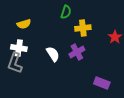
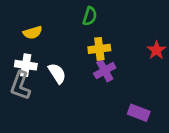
yellow cross: (83, 28) -> (99, 49), moved
white semicircle: (53, 54) -> (57, 73), moved

